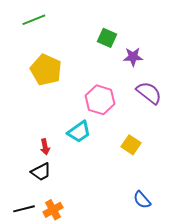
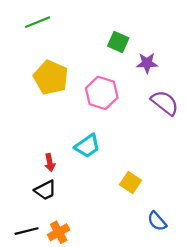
pink hexagon: (100, 100) -> (102, 93), moved
yellow square: (131, 145) -> (130, 182), moved

